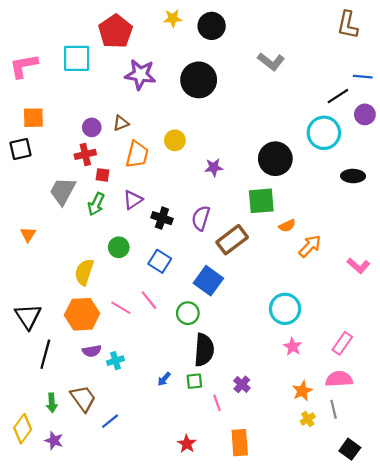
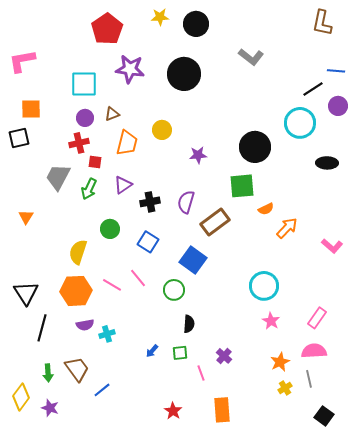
cyan square: (77, 58) -> (84, 84), moved
black cross: (162, 218) -> (150, 202), turned -30
black semicircle: (204, 350) -> (189, 324), size x0.6

